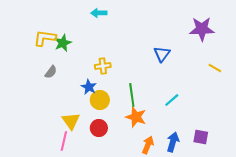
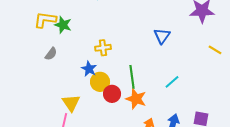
green star: (63, 43) -> (63, 25), turned -30
red circle: (99, 128) -> (112, 94), moved

